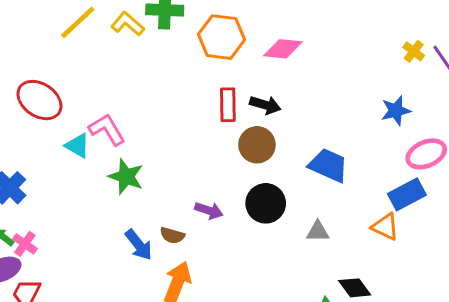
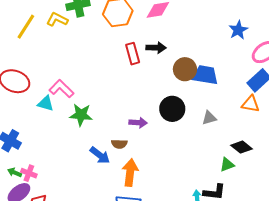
brown circle: (257, 145) -> (185, 69), moved

